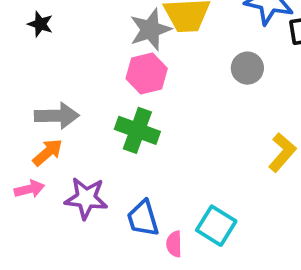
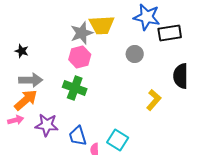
black star: (40, 24) -> (22, 51), moved
orange arrow: (48, 152) -> (26, 100), size x1.4

